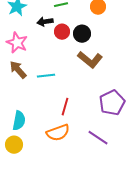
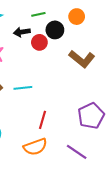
black circle: (82, 34) -> (55, 30), moved
brown L-shape: (90, 60) -> (82, 59), moved

